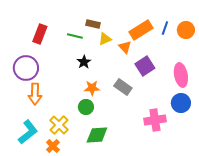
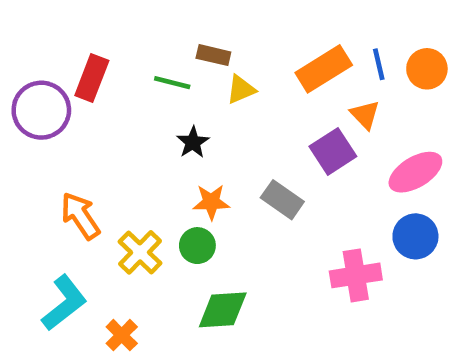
blue line: (165, 28) -> (379, 64), turned -32
orange triangle: (125, 47) -> (365, 115), moved
purple circle: (26, 68) -> (41, 110), moved
pink ellipse: (181, 75) -> (415, 172), turned 70
orange arrow: (35, 94) -> (80, 216), turned 145
yellow cross: (59, 125) -> (140, 252), moved

